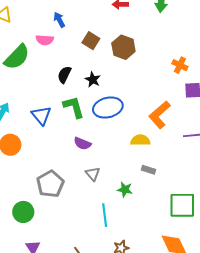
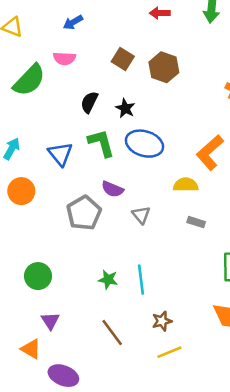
blue arrow: (59, 20) -> (73, 22), moved, turned -91
blue ellipse: (108, 108) -> (144, 144), turned 32
gray triangle: (93, 174) -> (141, 215), moved
gray pentagon: (50, 184) -> (84, 213), moved
green star: (125, 189) -> (108, 280), moved

